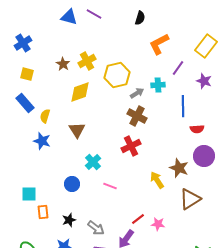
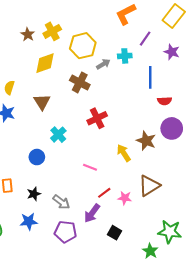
brown cross: (137, 116) -> (80, 82), moved
pink line: (110, 186) -> (90, 167), moved
brown triangle: (190, 199) -> (149, 186), moved

